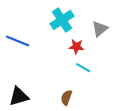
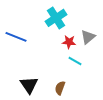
gray triangle: (100, 29) -> (88, 37), moved
black triangle: (19, 96) -> (29, 85), moved, turned -48

